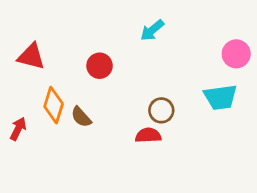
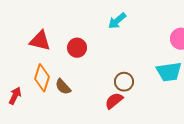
red triangle: (31, 57) -> (40, 41), moved
red semicircle: (148, 135) -> (114, 101), turned -36

